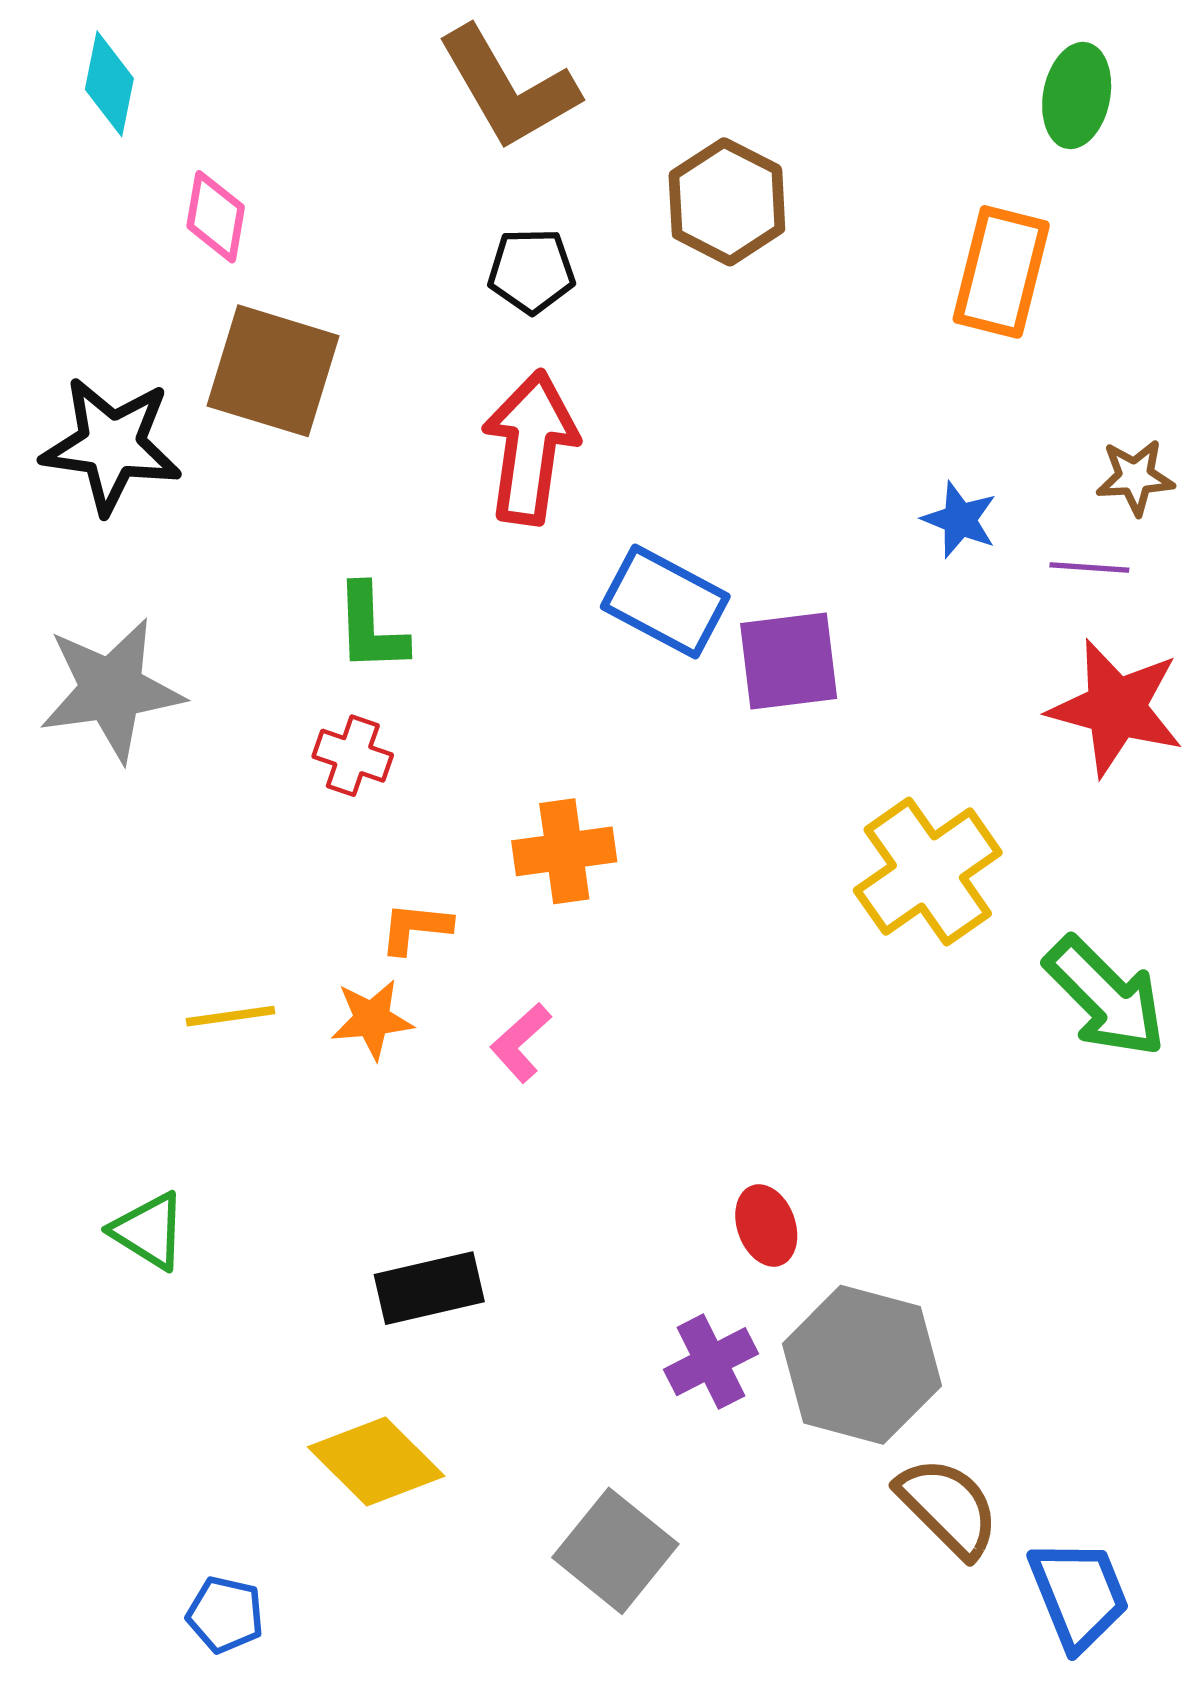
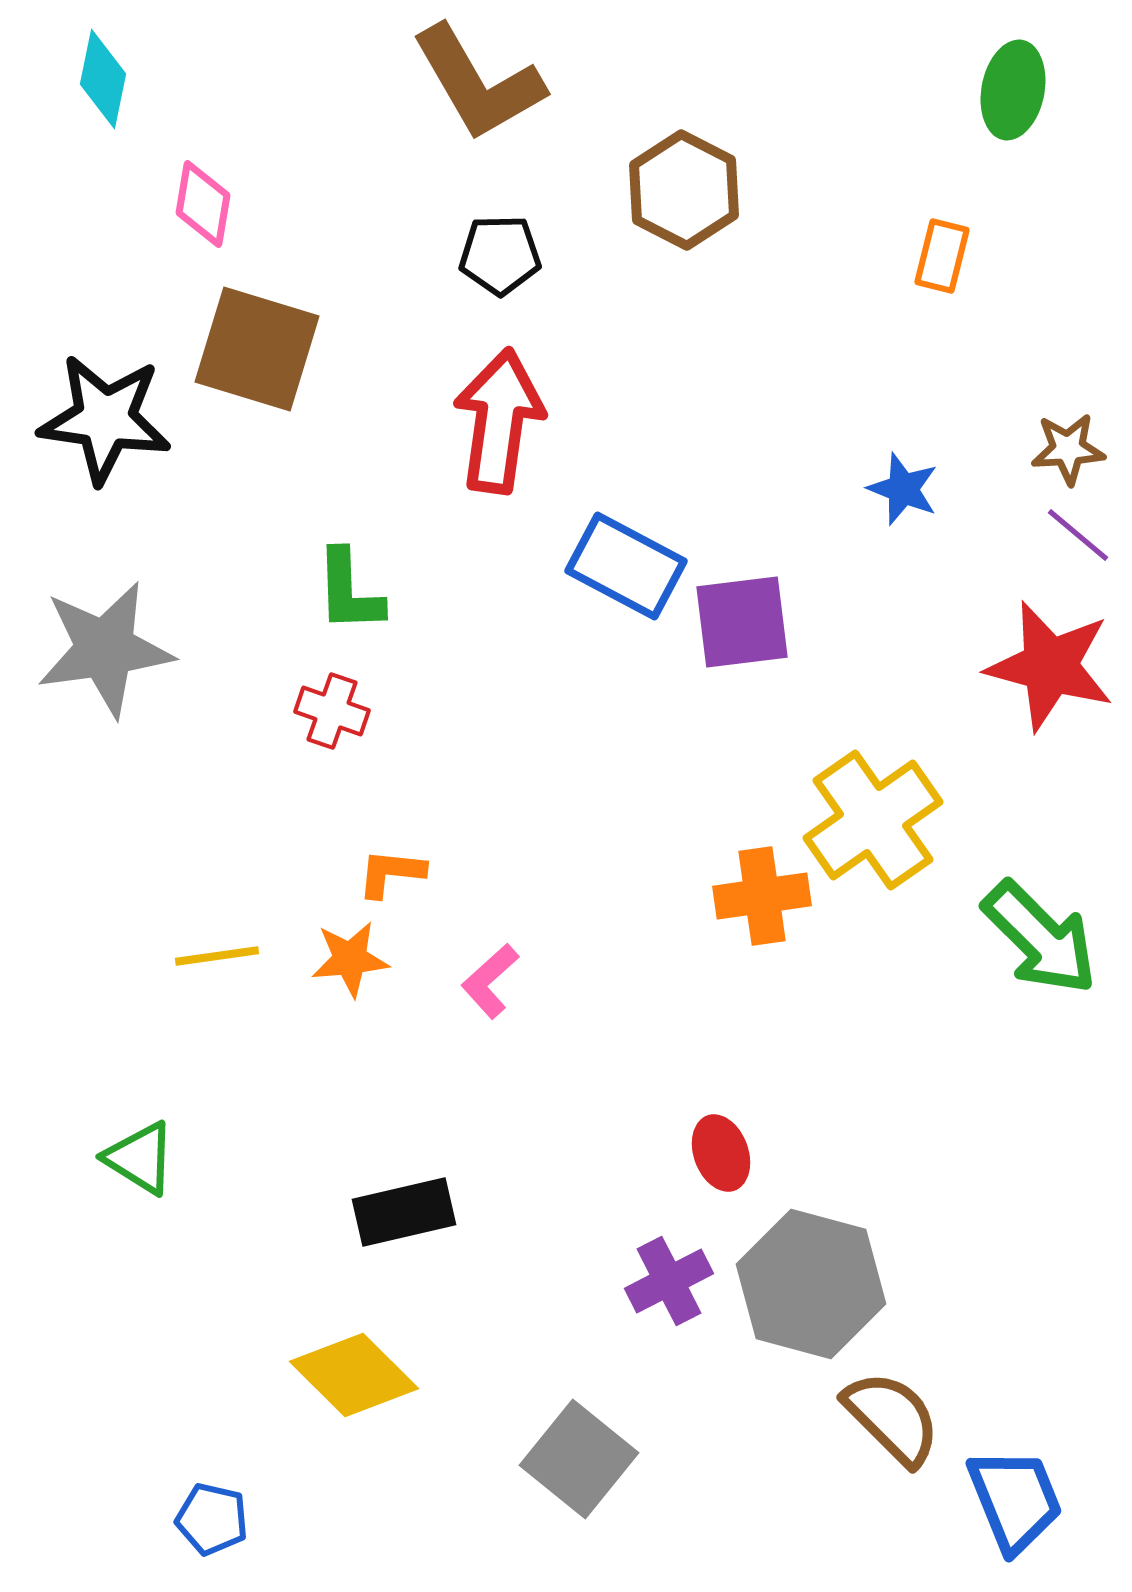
orange rectangle: (1001, 272) -> (942, 256), size x0.6
purple line: (1089, 567) -> (1078, 535), moved, turned 36
orange cross: (564, 851) -> (762, 896), moved

